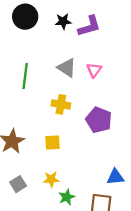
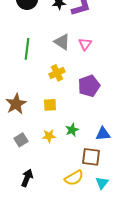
yellow cross: (61, 104) -> (57, 73), turned -35
purple pentagon: (99, 120) -> (89, 86), turned 30
green star: (67, 197) -> (72, 130), moved

